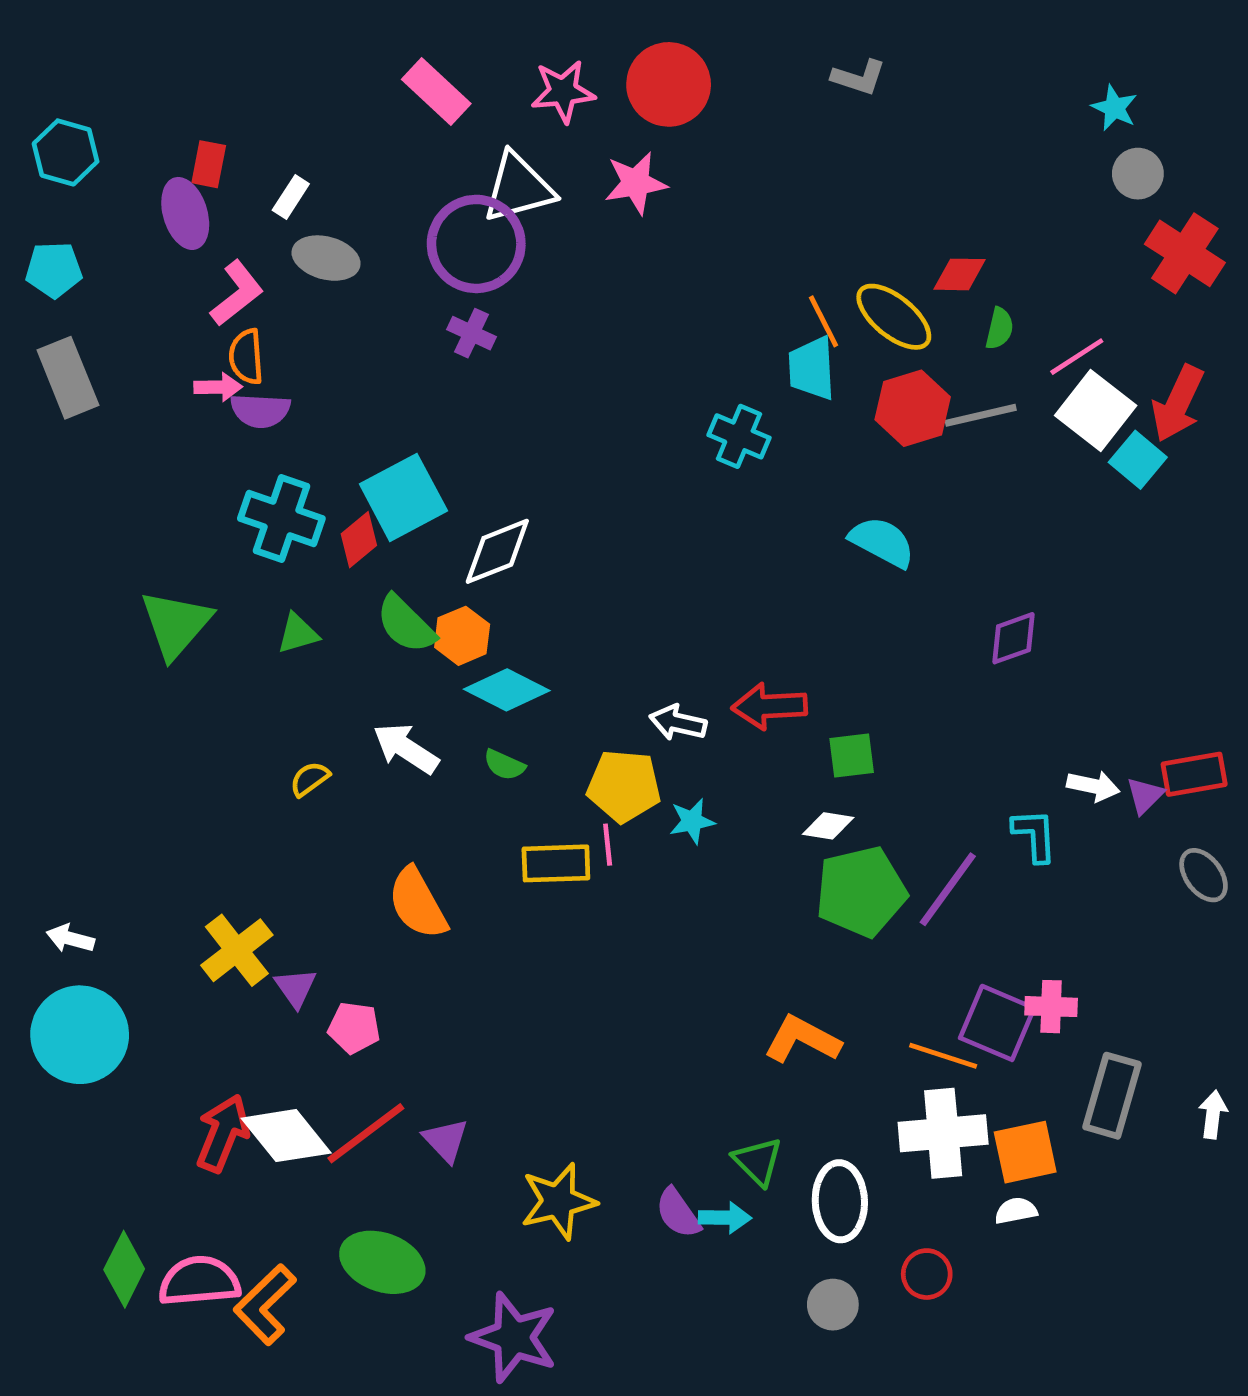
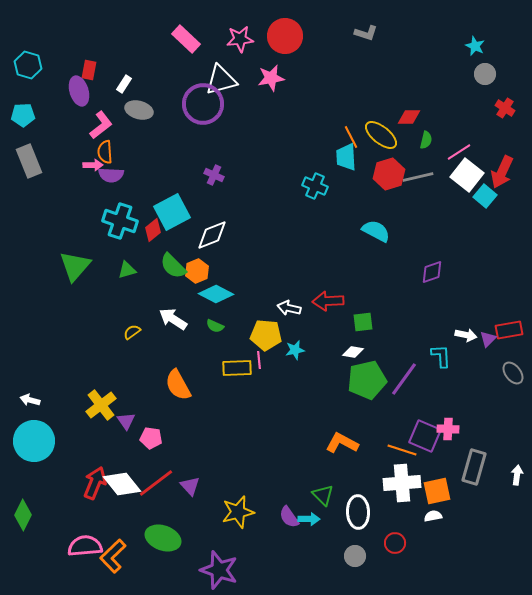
red cross: (1185, 253) -> (505, 108), size x0.6
purple cross: (471, 333) -> (214, 175), moved
green diamond: (124, 1269) -> (23, 515), moved

